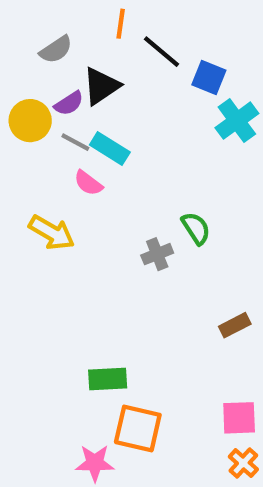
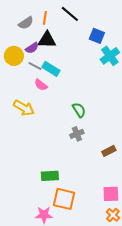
orange line: (121, 24) -> (45, 18), moved
black line: (161, 52) -> (70, 14), moved
black triangle: (101, 86) -> (47, 40), turned 36
green semicircle: (196, 228) -> (79, 110), moved
gray cross: (157, 254) -> (77, 134), moved

